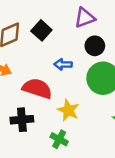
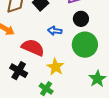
black cross: (22, 120) -> (19, 71), turned 30

